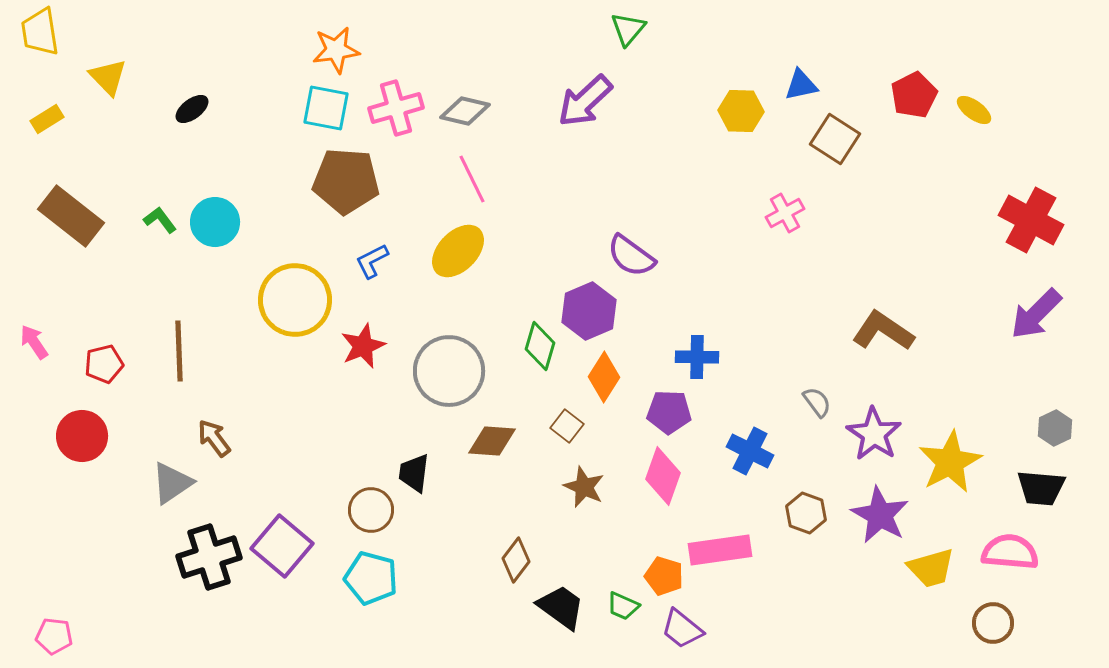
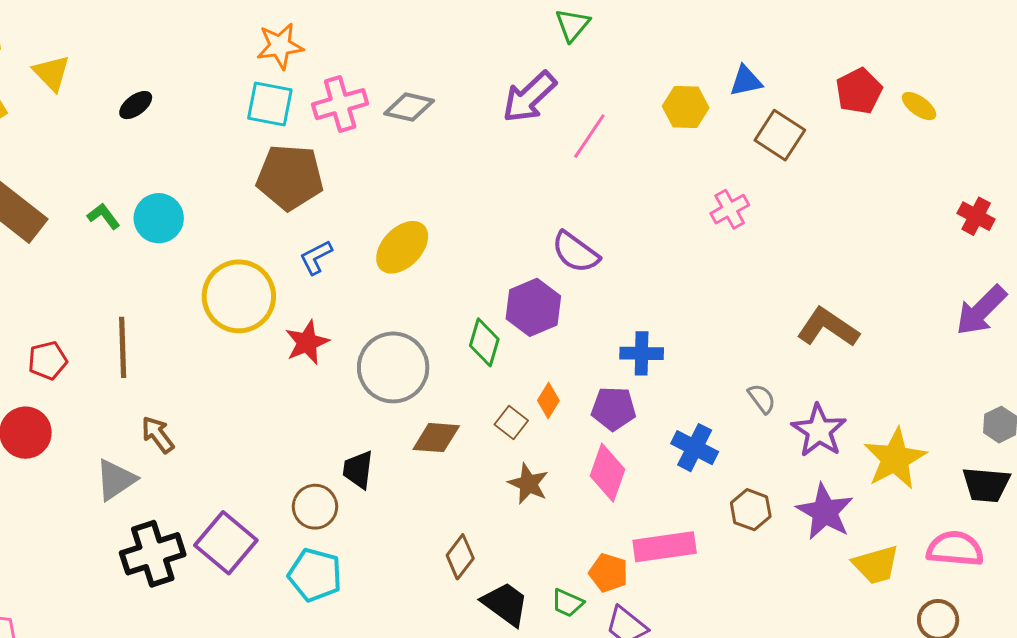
pink line: (472, 179) -> (589, 136), moved, turned 60
red cross: (1031, 220) -> (976, 216), size x0.6
orange diamond: (604, 377) -> (548, 401), moved, size x0.7

